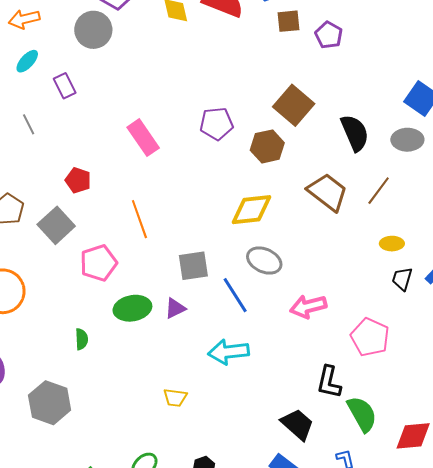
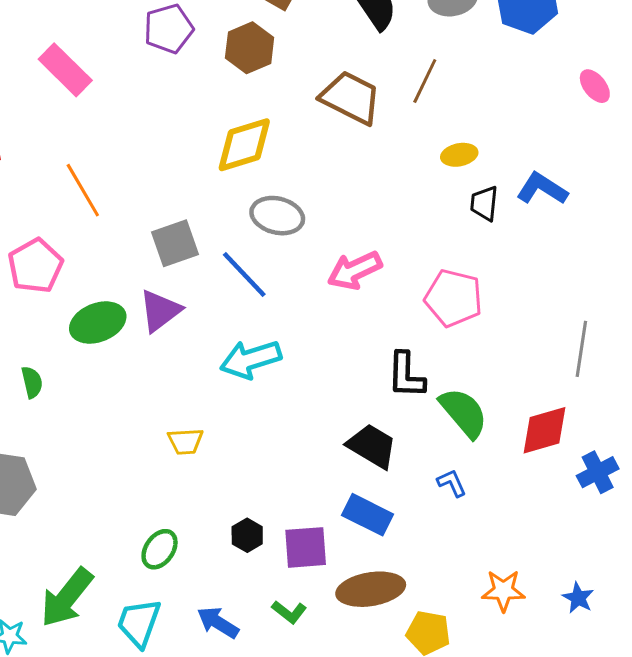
purple triangle: (175, 308) -> (160, 311), size x1.4

